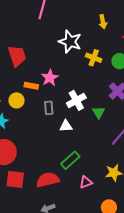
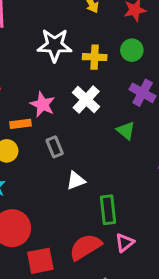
white cross: (76, 100) -> (86, 100), moved
white triangle: (66, 126) -> (76, 181), moved
green rectangle: (70, 160) -> (108, 210), turned -36
pink triangle: (86, 182) -> (125, 243), moved

